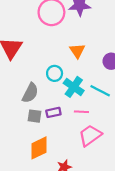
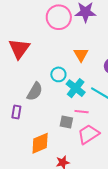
purple rectangle: (53, 112) -> (16, 112), moved, turned -72
gray square: (35, 116) -> (66, 122), moved

